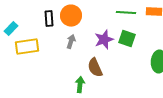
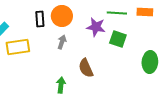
purple star: (104, 40) -> (96, 27), moved, turned 30
green arrow: (80, 85) -> (61, 85), moved

